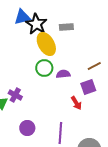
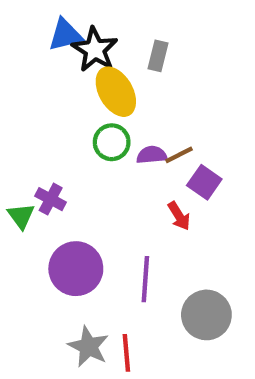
gray rectangle: (66, 27) -> (158, 56), turned -72
brown line: (94, 66) -> (179, 155), moved
purple square: (88, 87) -> (204, 182), turned -35
purple circle: (27, 128) -> (76, 269), size x1.6

